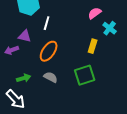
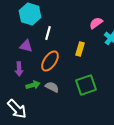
yellow rectangle: (93, 46) -> (80, 49), moved
purple arrow: (12, 50) -> (19, 69), moved, turned -72
green arrow: (24, 78) -> (33, 85), moved

